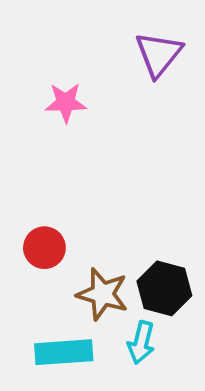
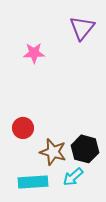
cyan arrow: (141, 342) -> (73, 177), turned 35

